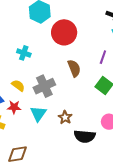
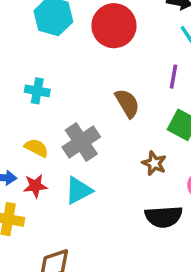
red circle: (64, 32) -> (114, 26), moved
cyan triangle: (38, 114) -> (79, 190), turned 36
brown star: (65, 117) -> (154, 163), moved

